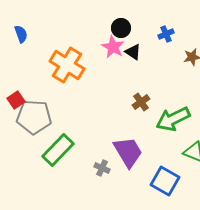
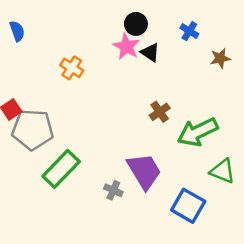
blue cross: (166, 34) -> (189, 31), turned -35
orange cross: (67, 65) -> (72, 68), size x0.6

